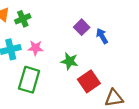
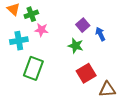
pink star: (35, 48) -> (41, 30), moved
green star: (70, 61) -> (76, 46), moved

